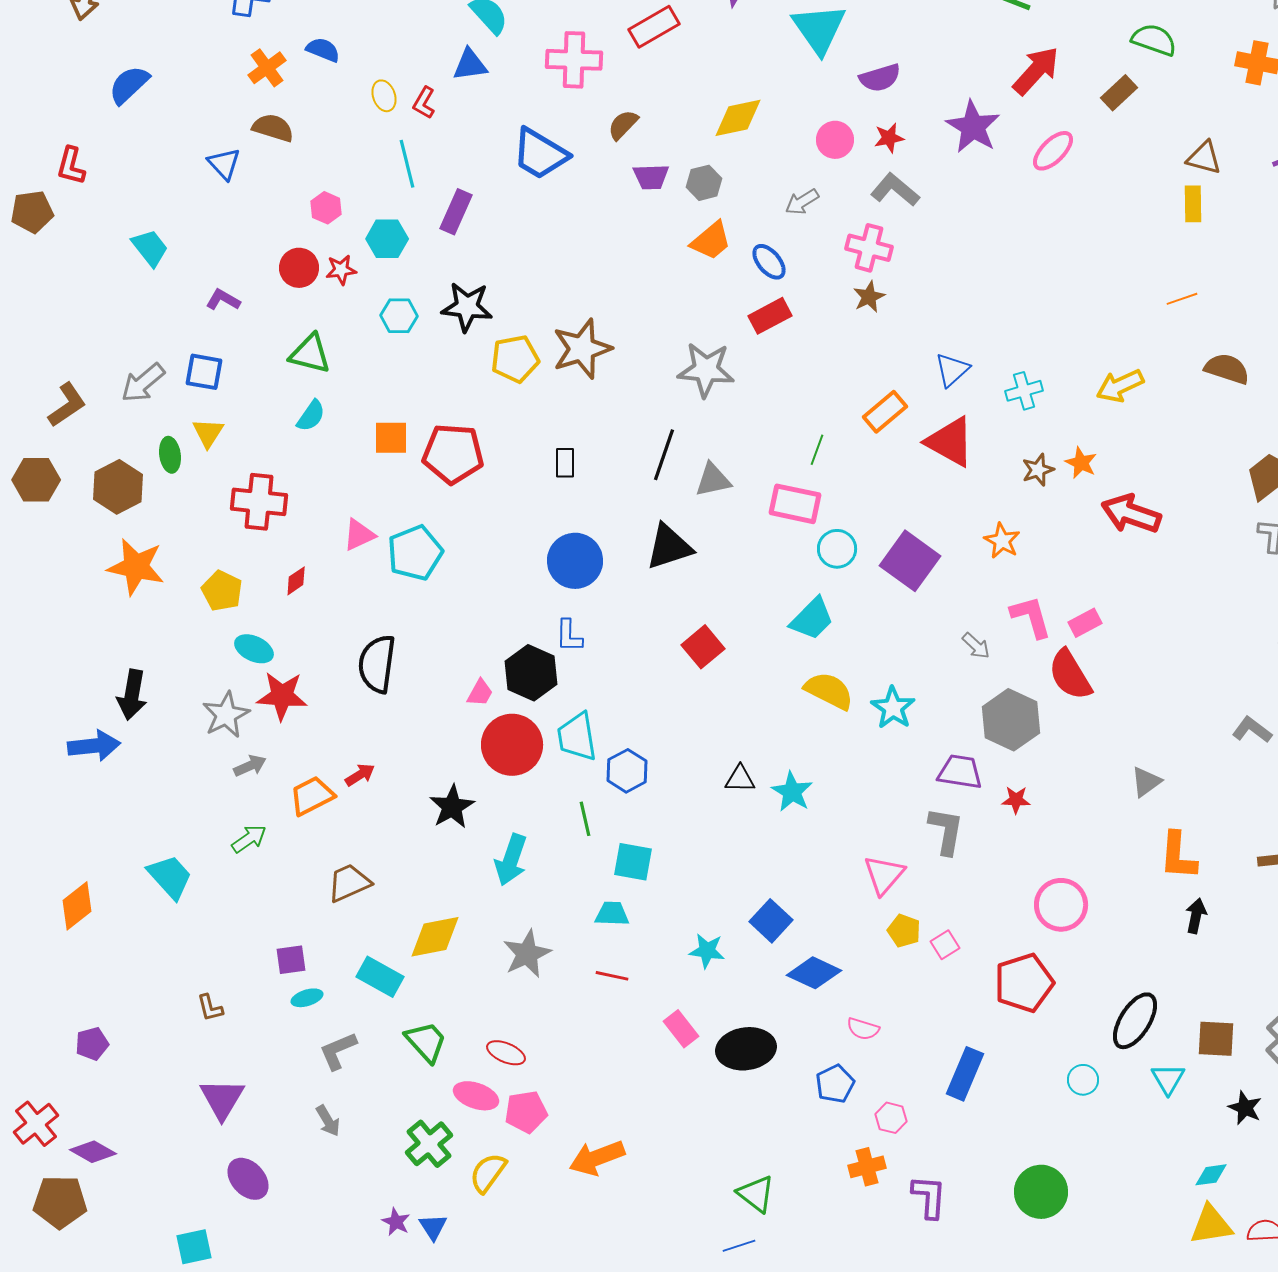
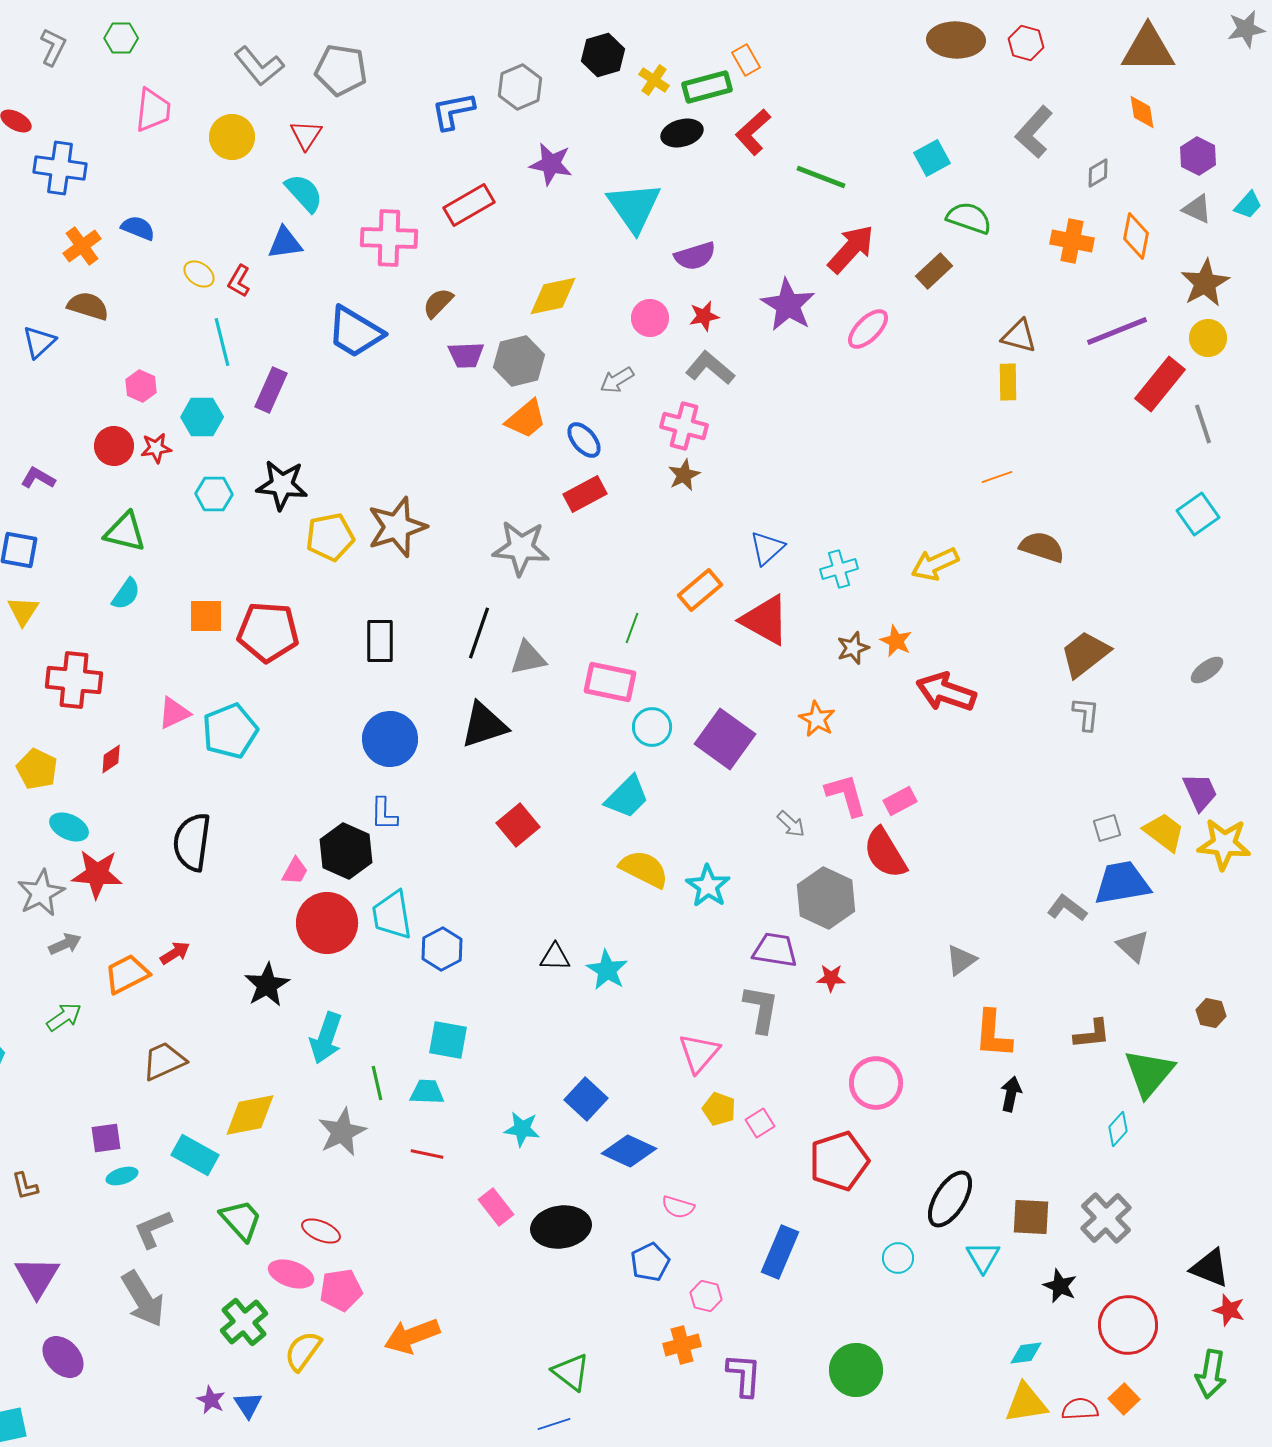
yellow ellipse: (384, 96) -> (199, 274), turned -36
blue triangle: (224, 164) -> (39, 342), turned 30
gray hexagon: (704, 183) -> (519, 361), size x1.4
black rectangle: (565, 463) -> (380, 641), size x1.4
green line: (585, 819) -> (377, 1083), moved
gray arrow: (328, 1121) -> (143, 1299), size x1.8

